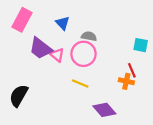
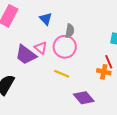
gray semicircle: (89, 36) -> (70, 31), turned 88
purple trapezoid: (41, 48) -> (26, 55), moved

